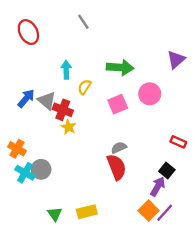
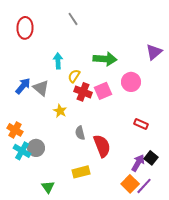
red ellipse: (28, 32) -> (25, 28), turned 30
red cross: (63, 110) -> (83, 92), moved
red rectangle: (178, 142) -> (141, 124), moved
gray semicircle: (119, 148) -> (80, 133), moved, turned -80
black square: (167, 170) -> (151, 158), moved
yellow rectangle: (87, 212) -> (81, 172), moved

